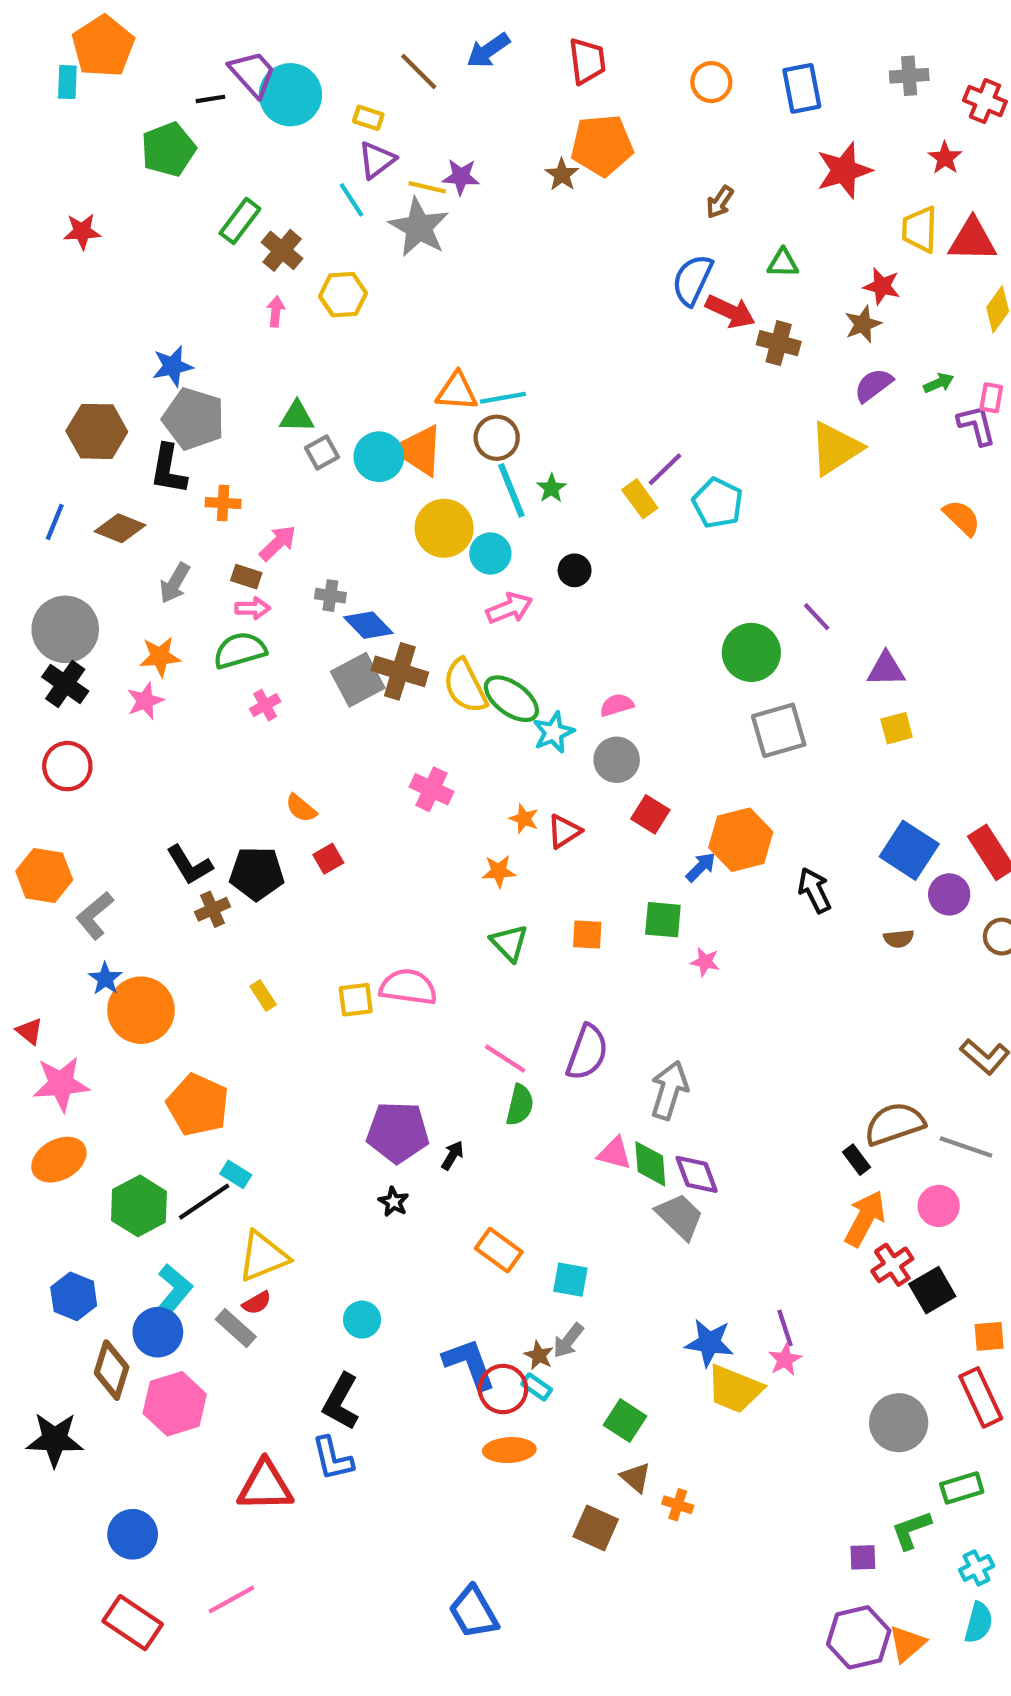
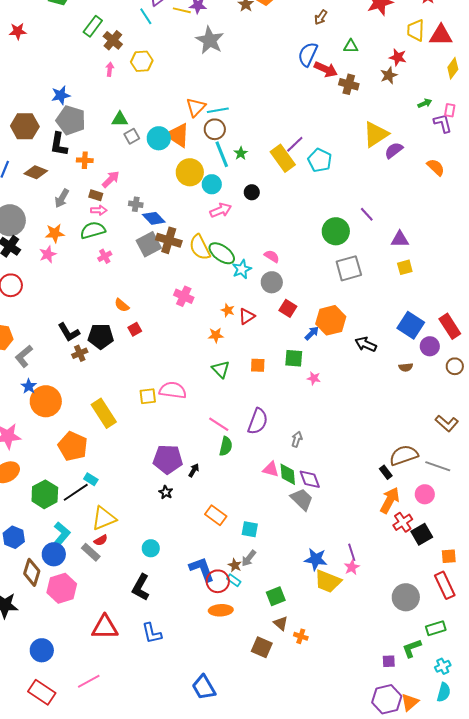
gray star: (419, 227) -> (210, 40), moved
purple semicircle: (873, 385) -> (394, 150), moved
orange triangle: (457, 391) -> (196, 107), turned -50
yellow rectangle: (640, 499) -> (283, 158), size x1.5
pink semicircle: (617, 705) -> (272, 256), turned 49
black arrow: (814, 890) -> (366, 344), turned -40
yellow rectangle: (263, 995) -> (104, 413), moved, size x2.0
gray arrow: (669, 1090) -> (297, 439), size x0.6
green square: (625, 1421) -> (276, 596), turned 36
blue L-shape: (333, 1458) -> (152, 633), moved

